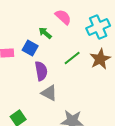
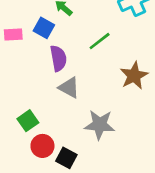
brown star: (100, 59) -> (134, 76), moved

